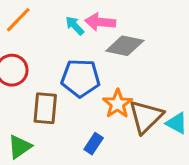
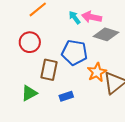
blue rectangle: (94, 144) -> (66, 96), moved, turned 32

